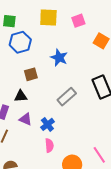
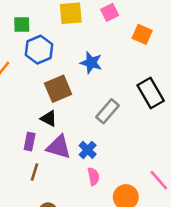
brown square: (31, 74) -> (58, 89), size x1.5
black triangle: (21, 96) -> (49, 118), turned 40
purple triangle: (26, 119) -> (59, 147), size x1.5

